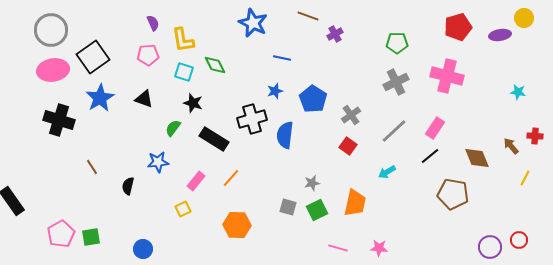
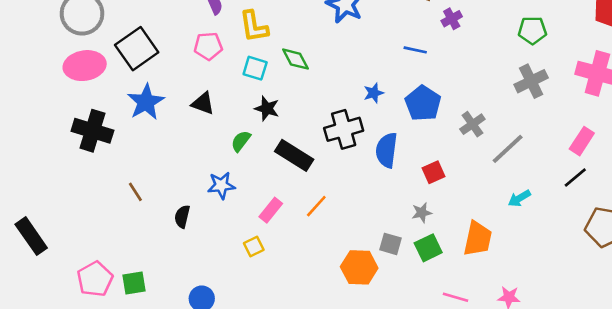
blue line: (282, 58) -> (415, 50), moved
gray line: (394, 131) -> (508, 149), moved
red square: (348, 146) -> (433, 172), moved, turned 30
orange hexagon: (237, 225) -> (359, 267), moved

